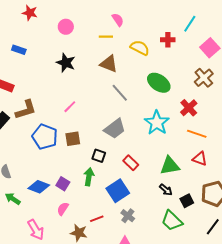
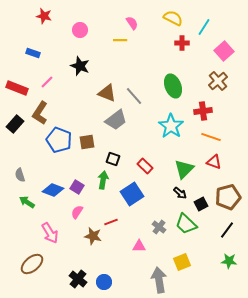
yellow semicircle: (140, 48) -> (173, 18), moved
brown triangle: (109, 64) -> (107, 93), moved
green ellipse: (159, 83) -> (173, 86), turned 35
pink line: (70, 107) -> (47, 82), moved
red cross: (189, 108) -> (203, 111), turned 36
brown L-shape: (26, 110) -> (40, 113), turned 140
gray trapezoid: (115, 129) -> (116, 120), moved
green triangle: (170, 166) -> (184, 169), turned -35
gray cross: (128, 216) -> (159, 227), moved

